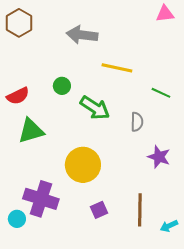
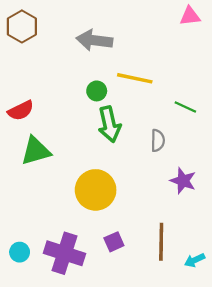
green circle: (62, 86) -> (97, 91), moved
green arrow: (95, 108) -> (109, 124), turned 44
purple cross: (41, 199) -> (64, 253), moved

